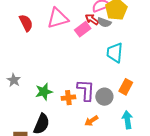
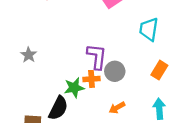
purple L-shape: (86, 90) -> (97, 57), moved
green star: (44, 92) -> (74, 88), moved
gray circle: (104, 97) -> (115, 71), moved

